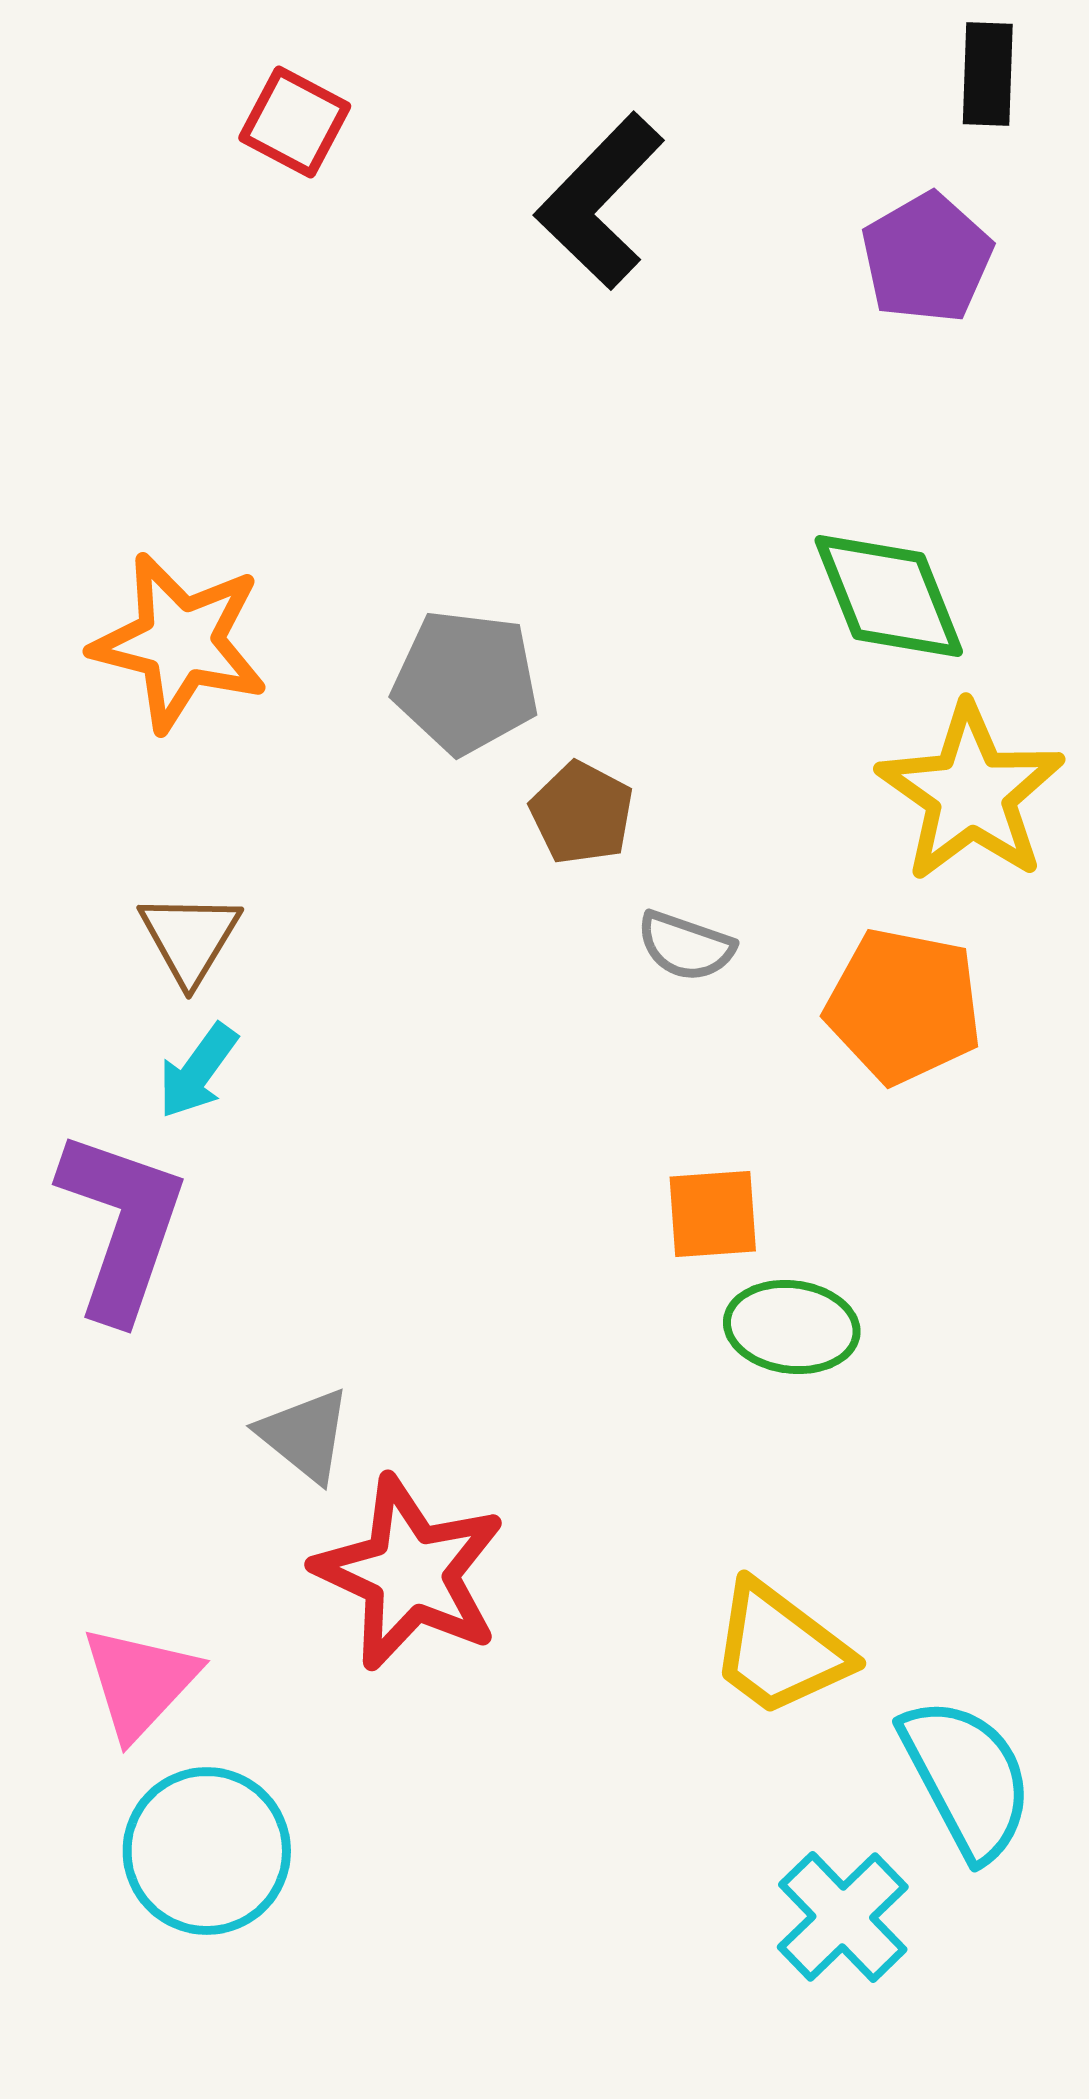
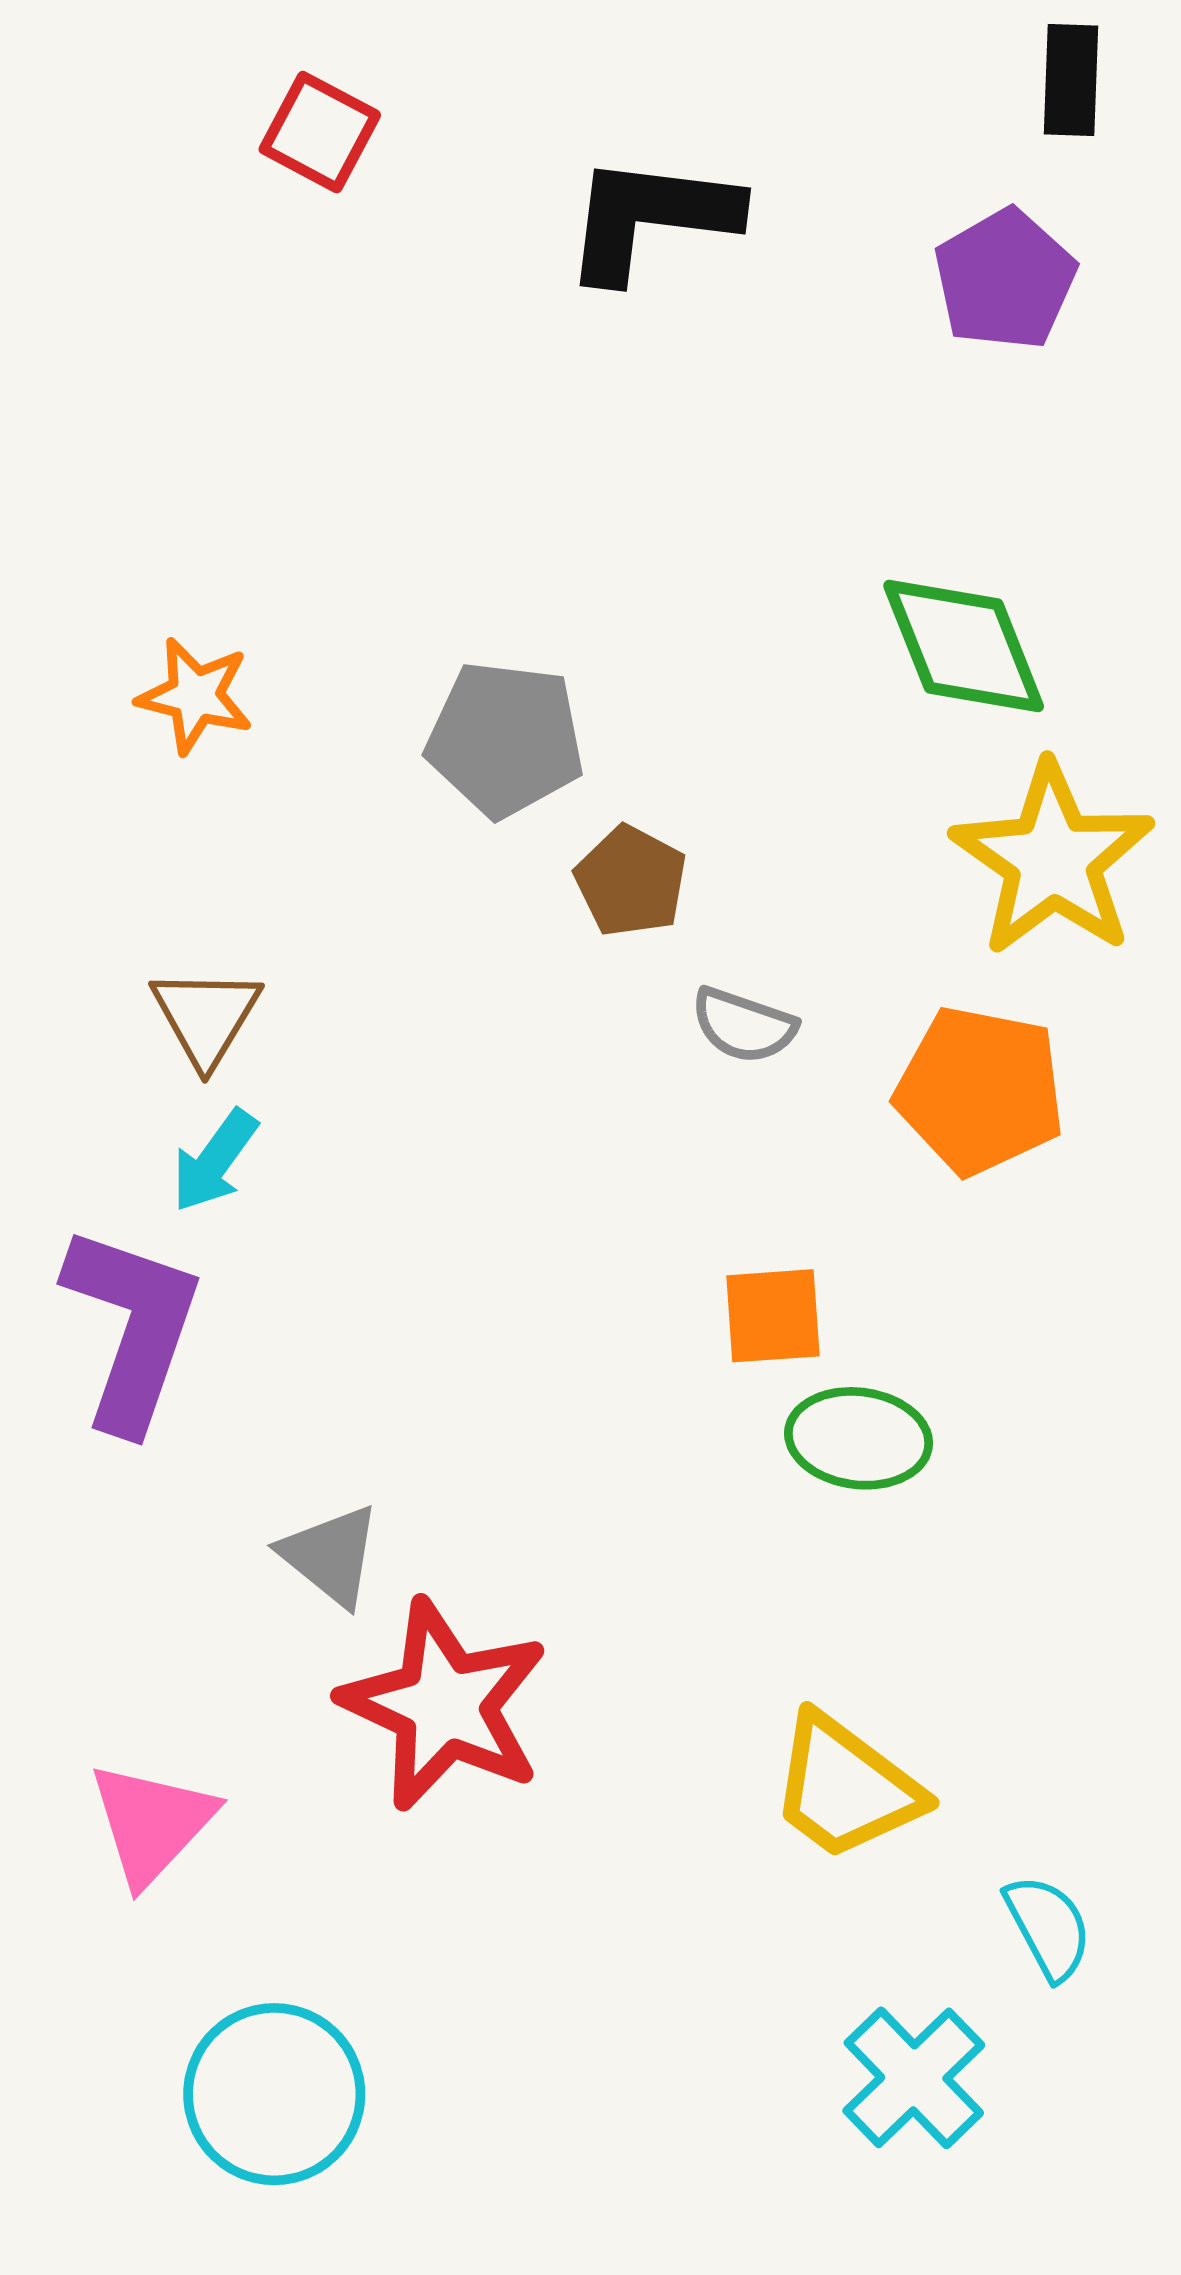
black L-shape: (600, 201) -> (650, 218), turned 53
orange star: (180, 642) -> (195, 696), size x0.6
cyan semicircle: (967, 1778) -> (1048, 1927), size x0.6
cyan circle: (207, 1851) -> (274, 2094), moved

